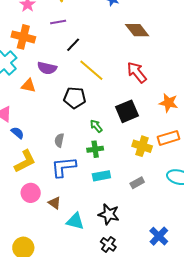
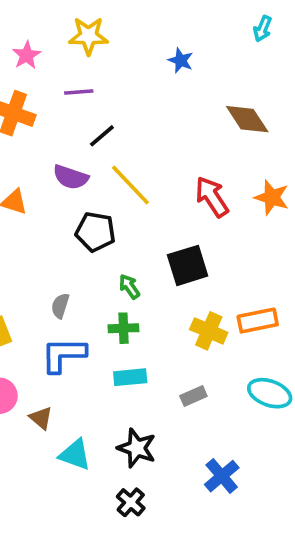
brown diamond: (137, 30) -> (247, 119), moved
purple semicircle: (47, 68) -> (71, 177), moved
orange star: (168, 103) -> (272, 197), moved
blue cross: (159, 236) -> (222, 476), moved

